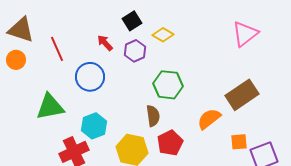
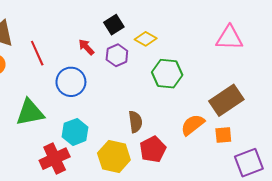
pink triangle: (245, 34) -> (229, 38), turned 40
green hexagon: (168, 85) -> (167, 74), moved
orange square: (239, 142) -> (223, 135), moved

